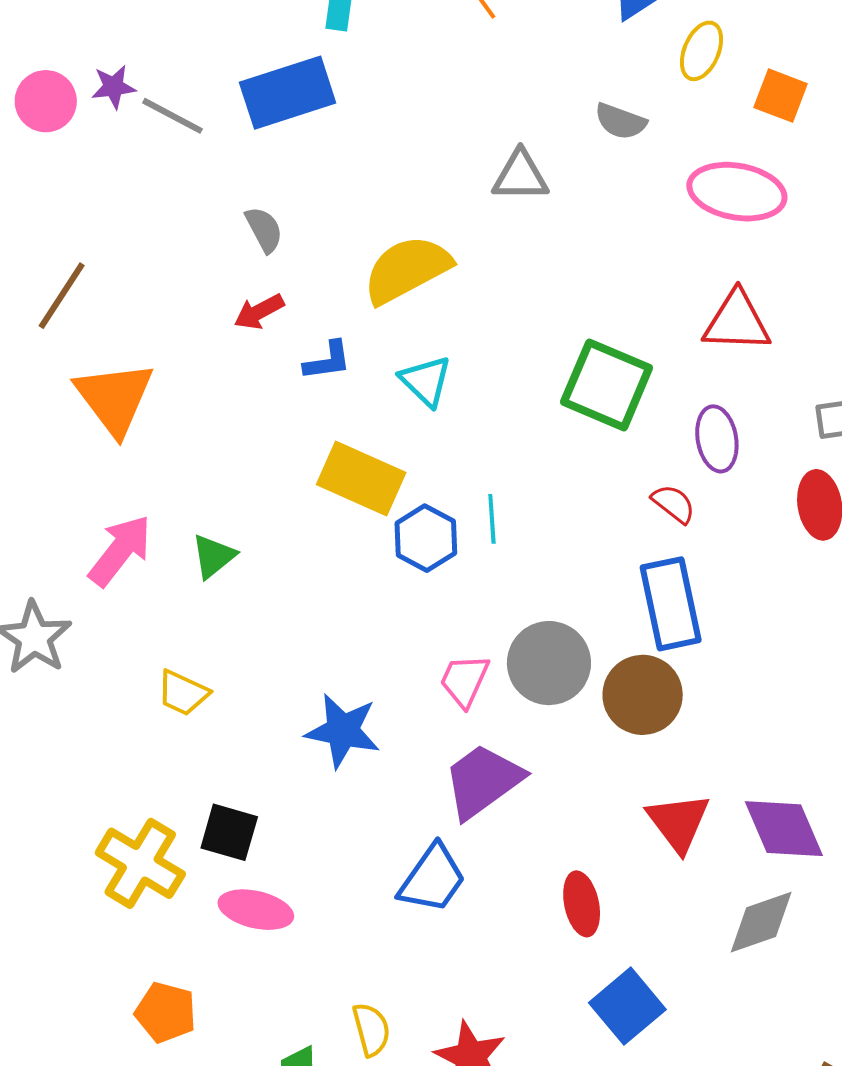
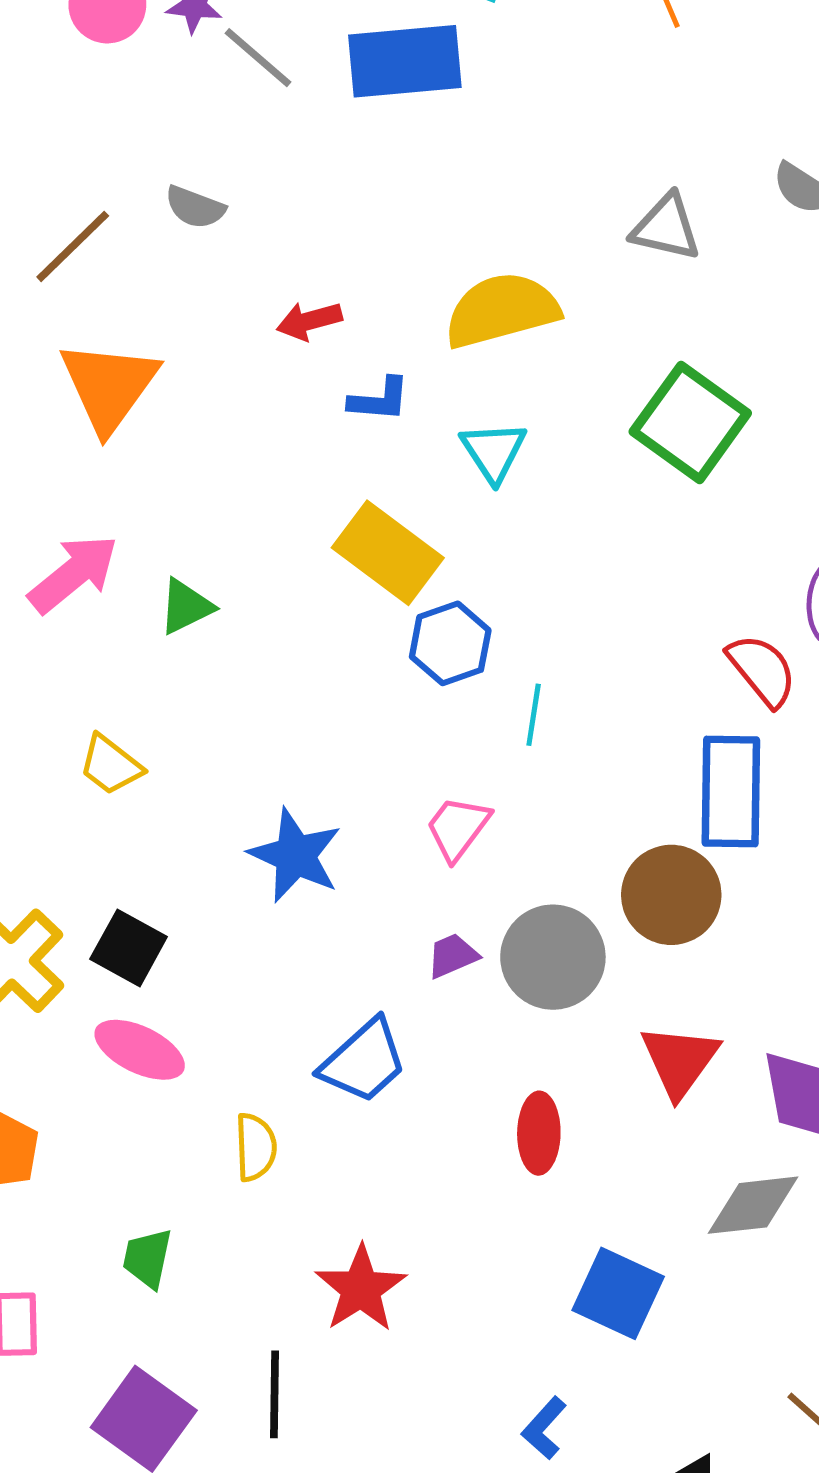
gray semicircle: (264, 230) -> (195, 207), moved, turned 126
green square: (607, 385) -> (690, 422), moved
red semicircle: (673, 504) -> (762, 670), size x1.4
cyan line: (492, 519) -> (534, 715), moved
gray circle: (549, 663) -> (553, 957), moved
purple trapezoid: (483, 781) -> (452, 956), size x0.5
blue square: (627, 1006) -> (618, 1293), moved, turned -38
yellow semicircle: (371, 1029) -> (256, 1147), moved

